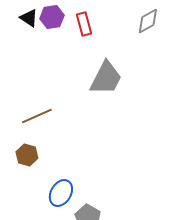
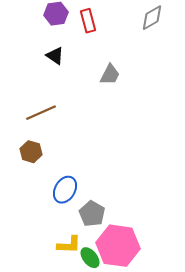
black triangle: (29, 18) -> (55, 56), moved
gray trapezoid: (106, 78) -> (110, 75), size x0.6

